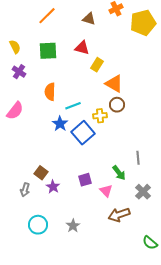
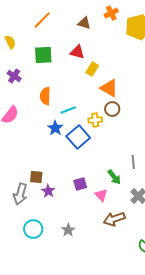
yellow semicircle: (15, 47) -> (10, 42), moved
brown square: (41, 173) -> (36, 177), turned -32
gray arrow: (25, 190) -> (20, 194), size x1.5

